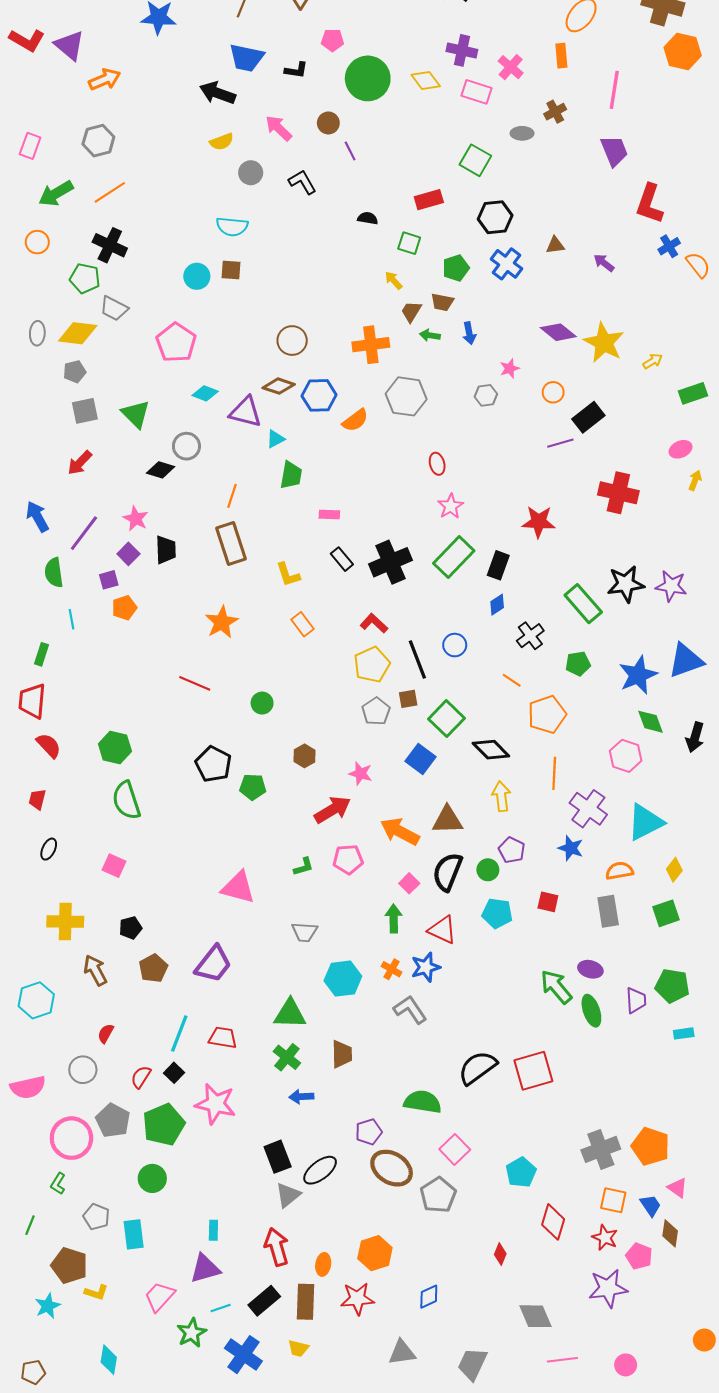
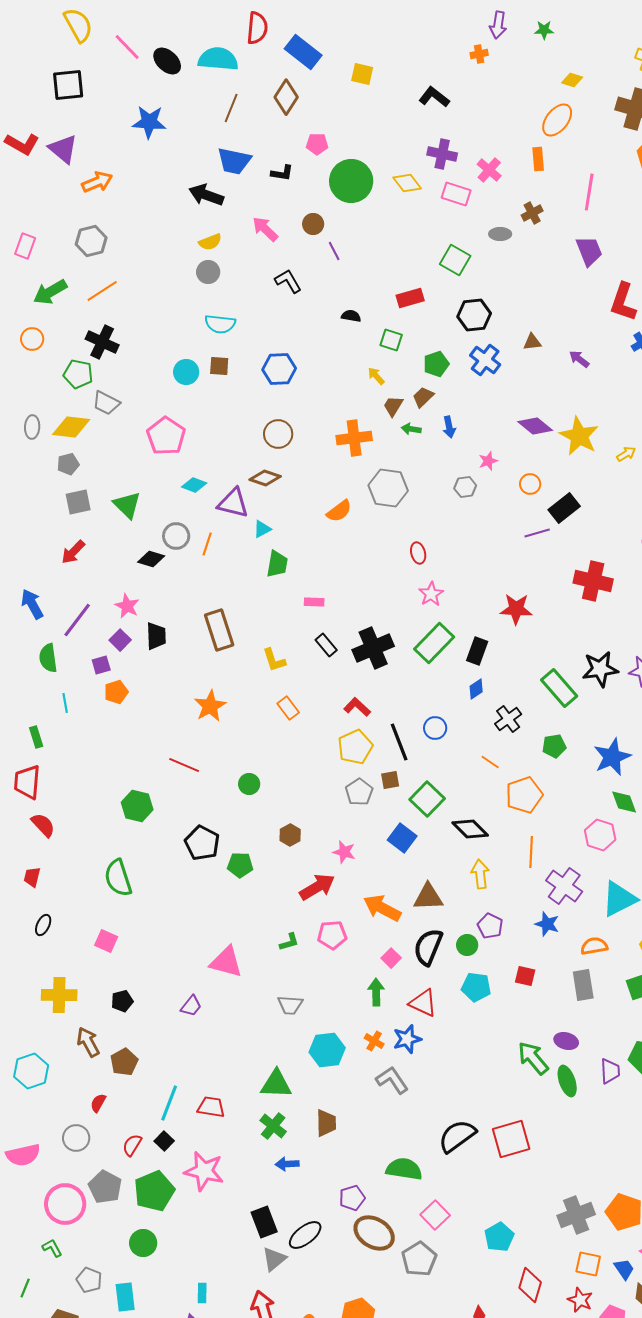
gray circle: (251, 173) -> (208, 272), moved
brown trapezoid: (442, 302) -> (423, 397), turned 125
blue hexagon: (319, 395) -> (279, 369), moved
orange line: (232, 496) -> (207, 544), moved
green rectangle: (41, 654) -> (36, 737), turned -35
green hexagon: (115, 748) -> (137, 806), moved
purple trapezoid: (213, 964) -> (191, 1006), moved, size x0.6
brown pentagon: (153, 968) -> (124, 1062), moved
green L-shape: (58, 1184) -> (52, 1248), turned 120

